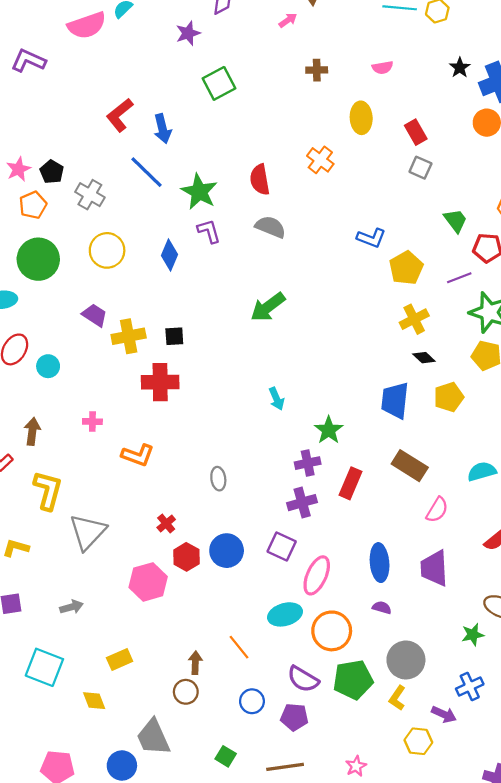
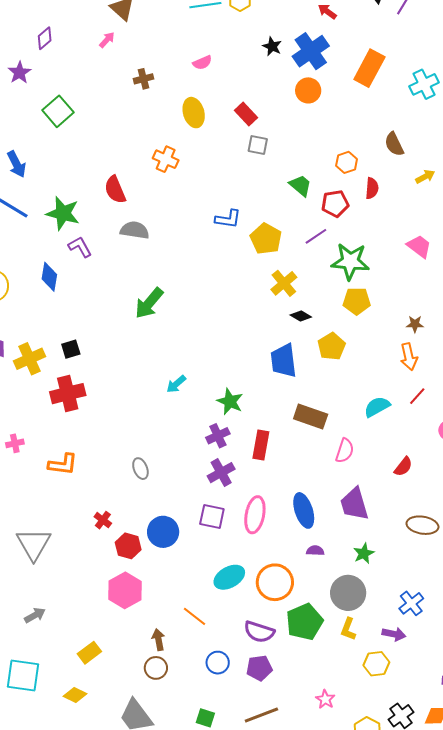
cyan arrow: (277, 399) -> (176, 384), turned 85
pink ellipse: (317, 575) -> (255, 515), moved
pink hexagon: (148, 582) -> (125, 590), moved
green star: (473, 635) -> (364, 553), moved
yellow diamond: (94, 701) -> (75, 695), turned -30

